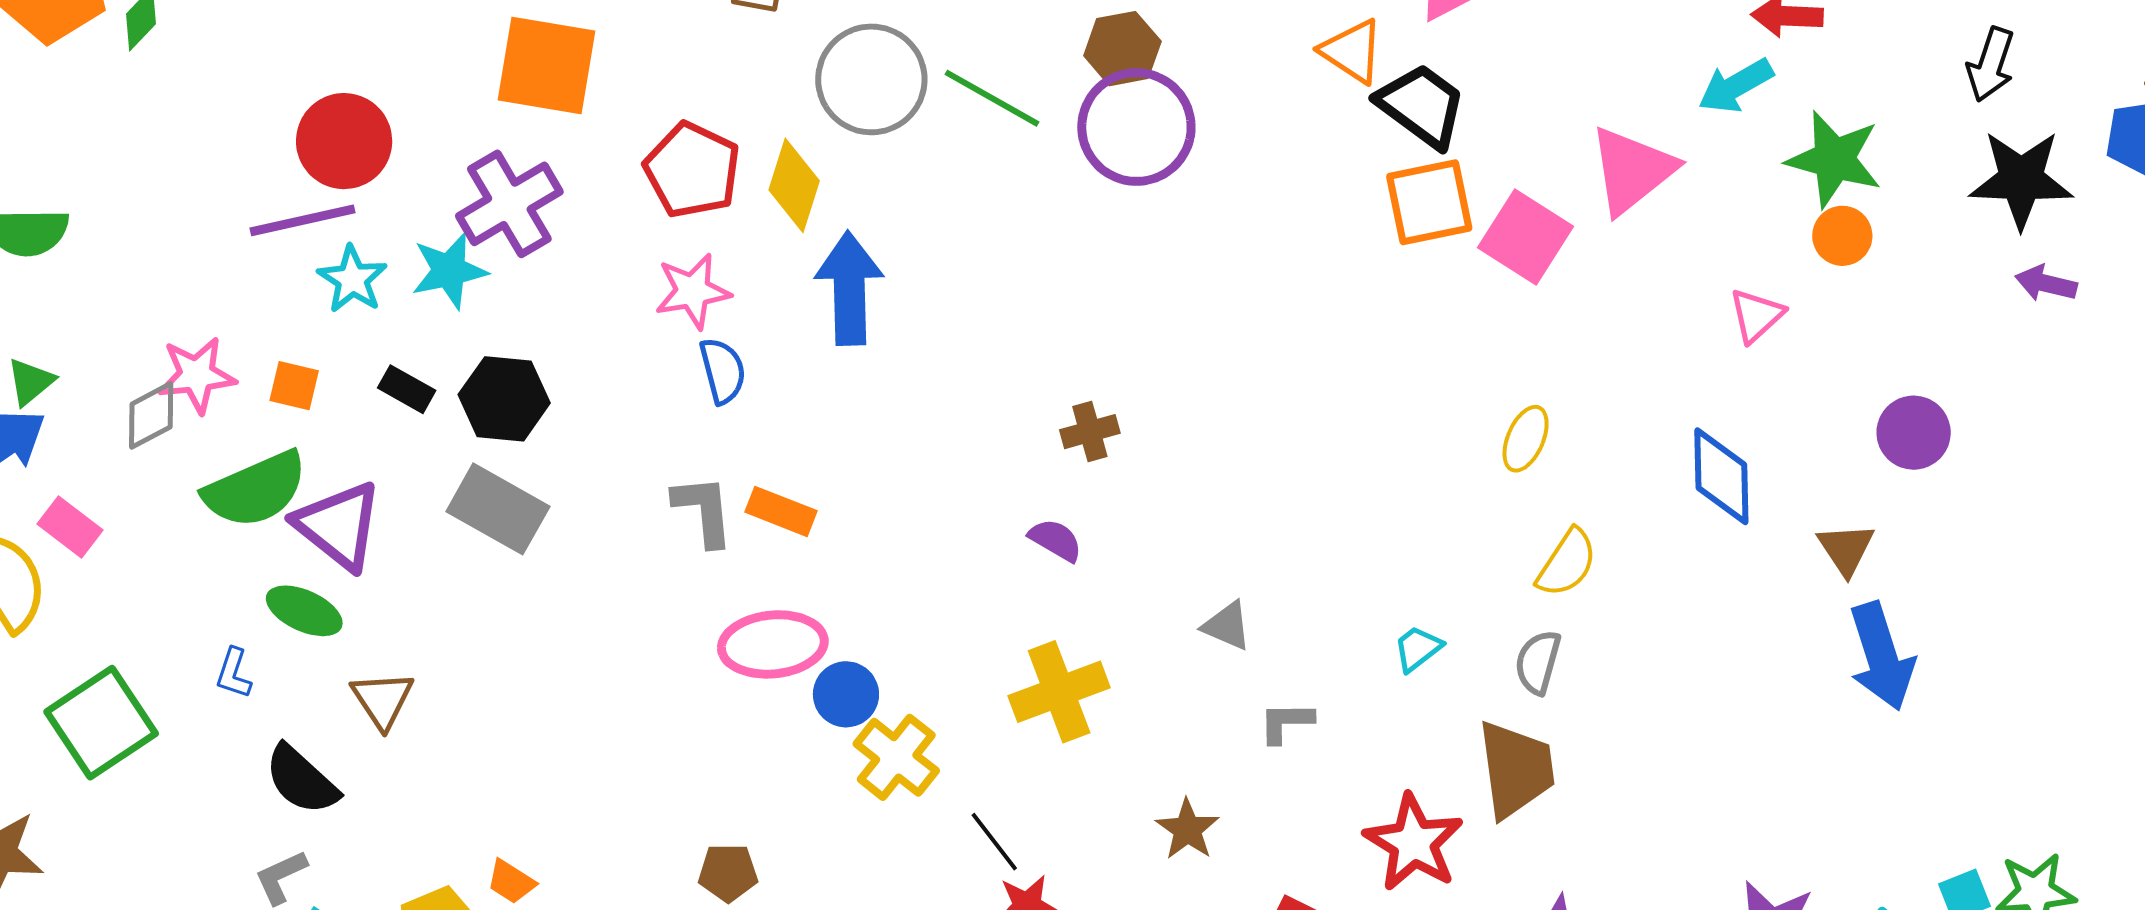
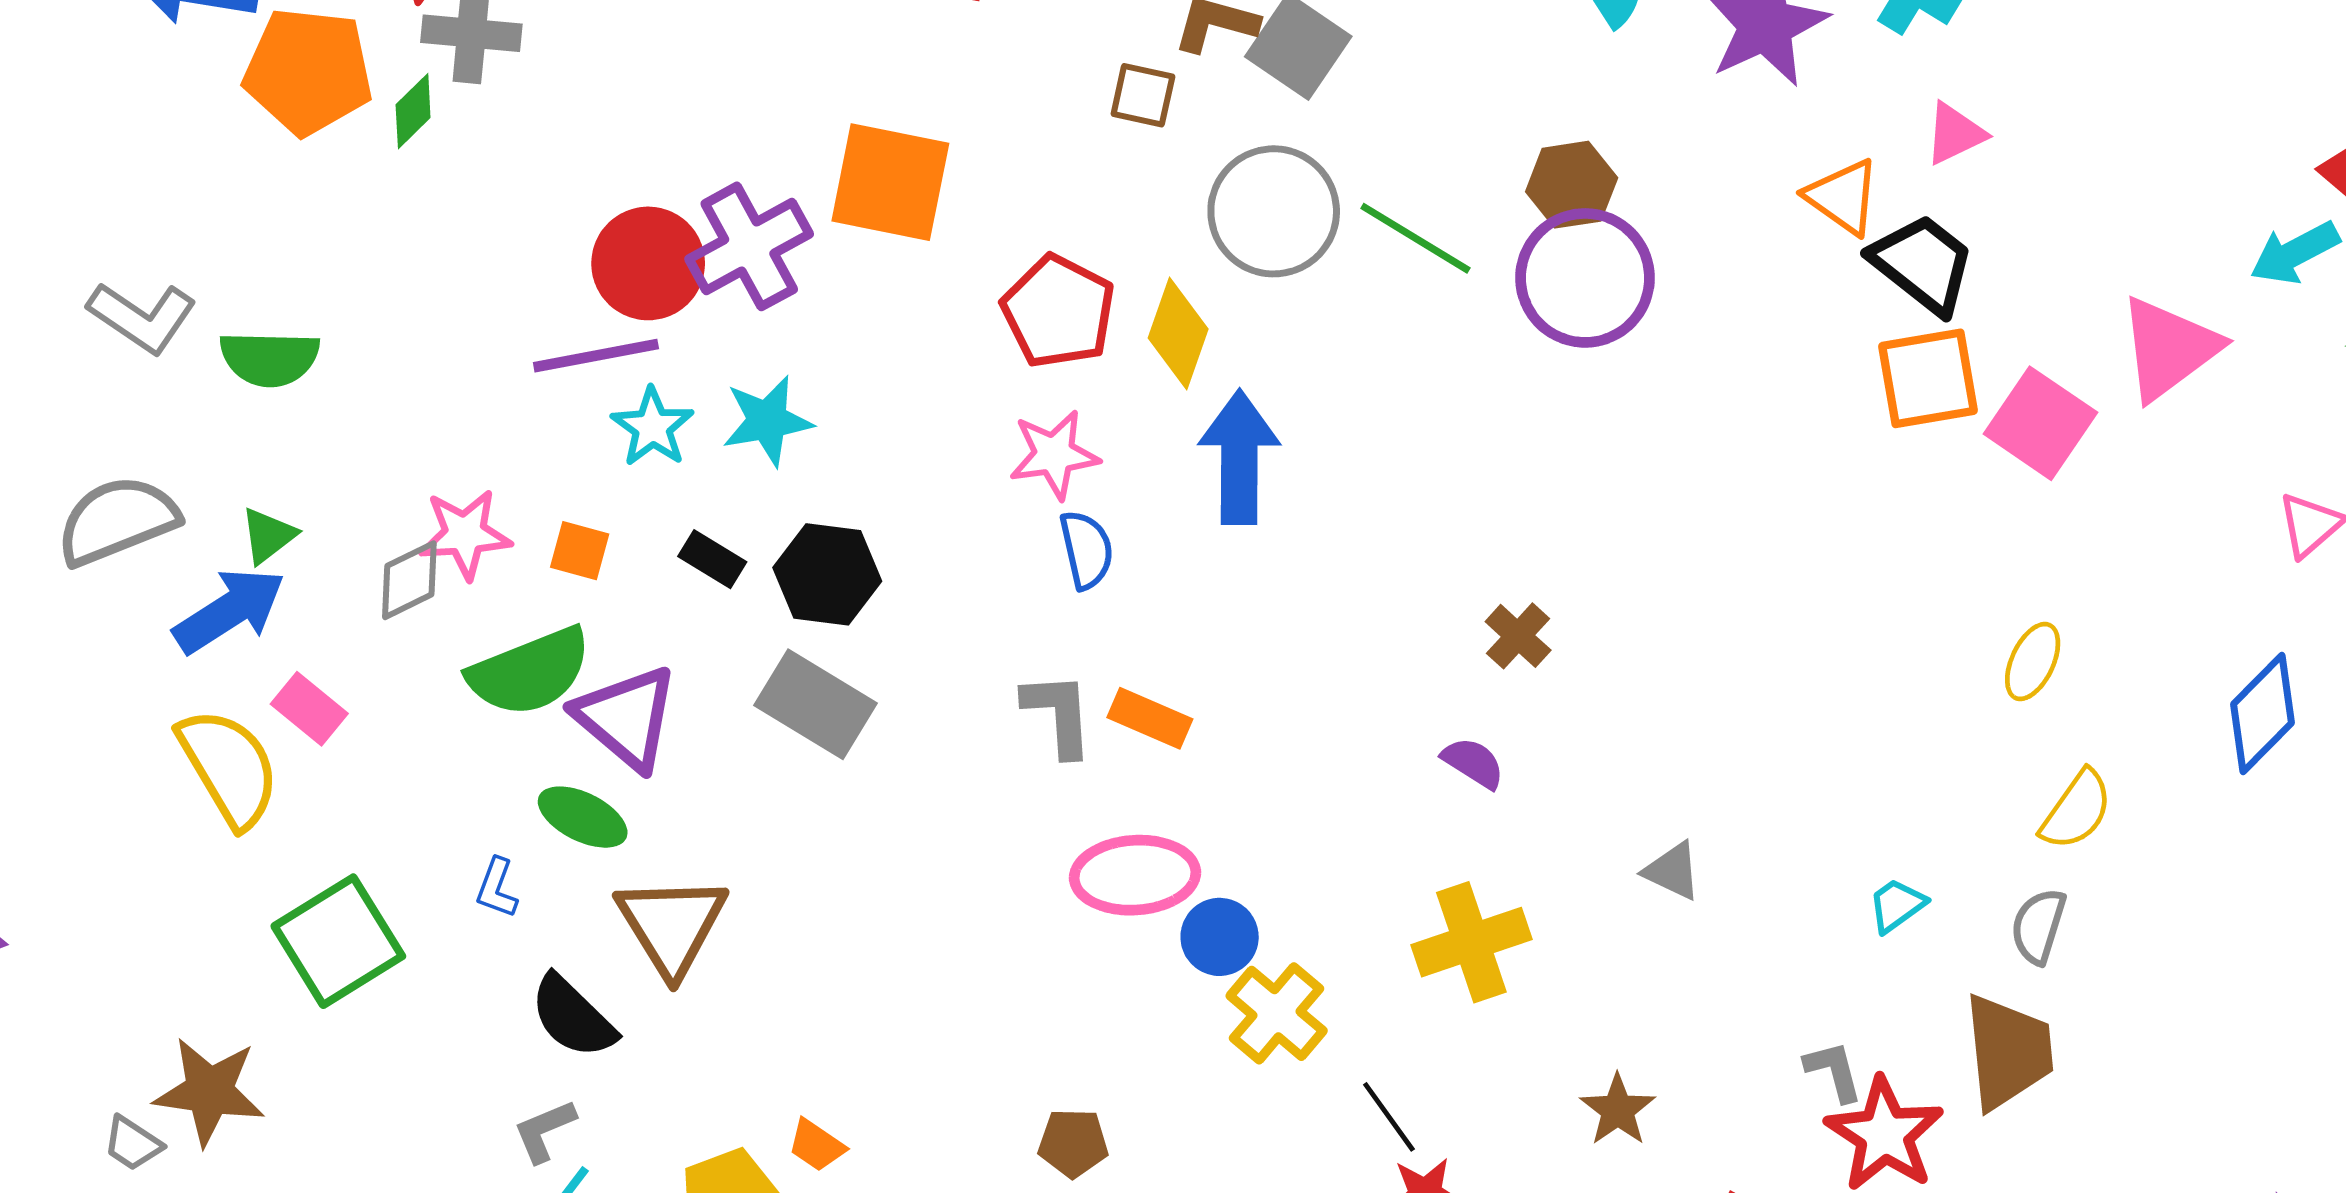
purple cross: (509, 204) -> (749, 246), moved
brown cross: (1090, 432) -> (1518, 636), turned -34
blue diamond: (1721, 476) -> (2262, 714), turned 44
brown triangle: (382, 700) -> (672, 925), size x1.5
gray L-shape: (1286, 722) -> (1834, 1071), moved, turned 74

